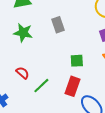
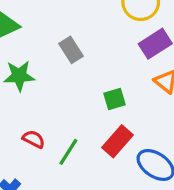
red rectangle: (72, 86) -> (118, 141), turned 36

